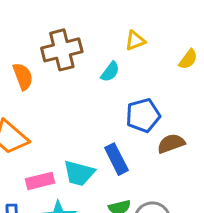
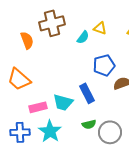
yellow triangle: (135, 41) -> (100, 28), moved, turned 40

